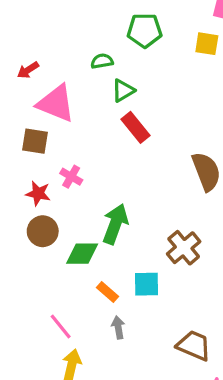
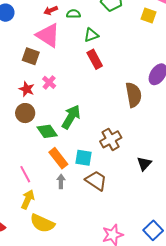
green semicircle: (102, 61) -> (73, 14), moved
red arrow: (28, 70) -> (51, 10), moved
green diamond: (82, 254) -> (47, 131), turned 45
orange rectangle: (108, 292) -> (58, 158), size x1.5
brown trapezoid: (194, 345) -> (96, 181), moved

